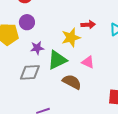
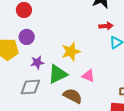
red arrow: (88, 25) -> (106, 26), moved

